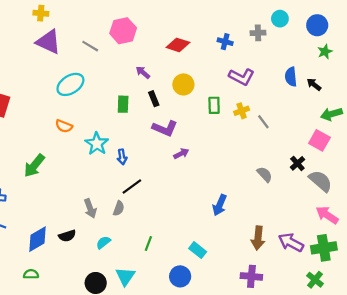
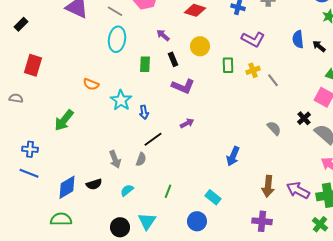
cyan ellipse: (70, 84) -> (117, 39), moved, turned -50
purple arrow: (181, 154) -> (187, 123), moved
green semicircle: (31, 274) -> (61, 219), size x1.5

